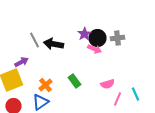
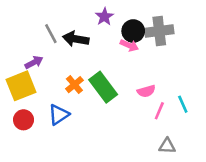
purple star: (84, 34) -> (104, 17), moved
gray cross: (117, 38) -> (159, 31), size x1.5
green rectangle: (74, 81) -> (103, 87), size x1.6
orange cross: (45, 85) -> (74, 85), moved

